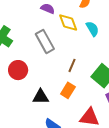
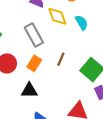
orange rectangle: (68, 90) -> (34, 63), moved

